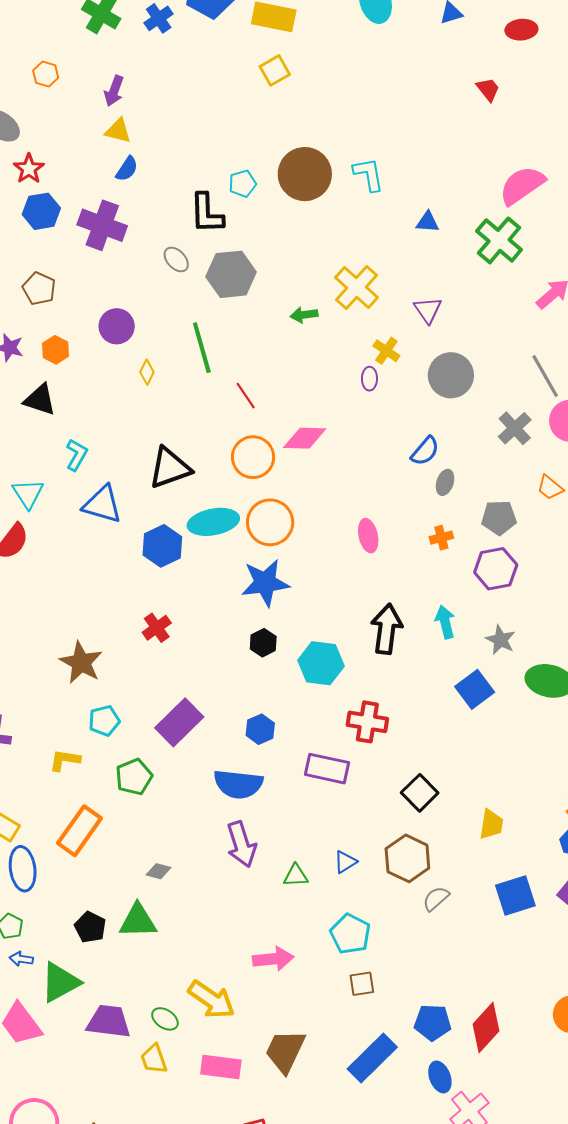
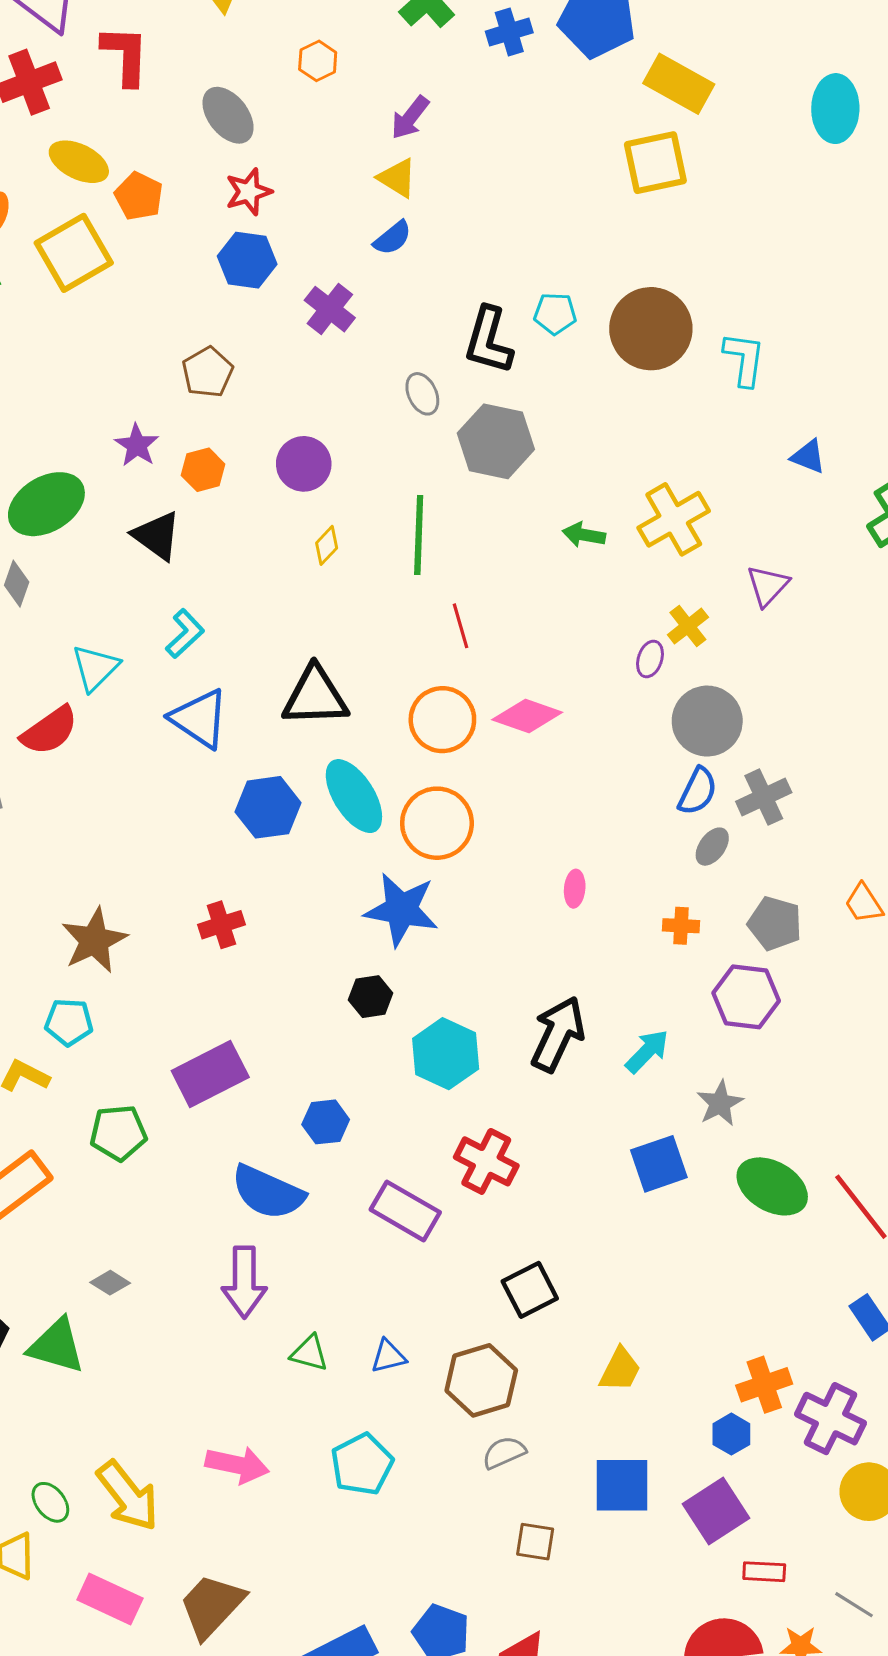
yellow square: (275, 70) -> (655, 163), size x1.4
purple cross: (102, 225) -> (330, 309), size x0.7
gray circle: (451, 375) -> (707, 721), moved
gray cross: (515, 428) -> (764, 797), moved
blue semicircle: (425, 451) -> (698, 791), turned -32
cyan ellipse: (213, 522) -> (354, 796), turned 51
pink ellipse: (368, 536) -> (575, 889), size x0.7
cyan arrow: (445, 622) -> (647, 1051), turned 40
cyan pentagon: (104, 721) -> (69, 1022), moved
brown square: (362, 984) -> (535, 1542), moved

